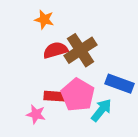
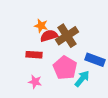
orange star: (44, 20) -> (41, 26), moved
red rectangle: (55, 96) -> (34, 55), moved

